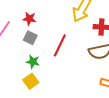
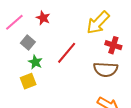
gray square: (30, 38) -> (28, 42), moved

